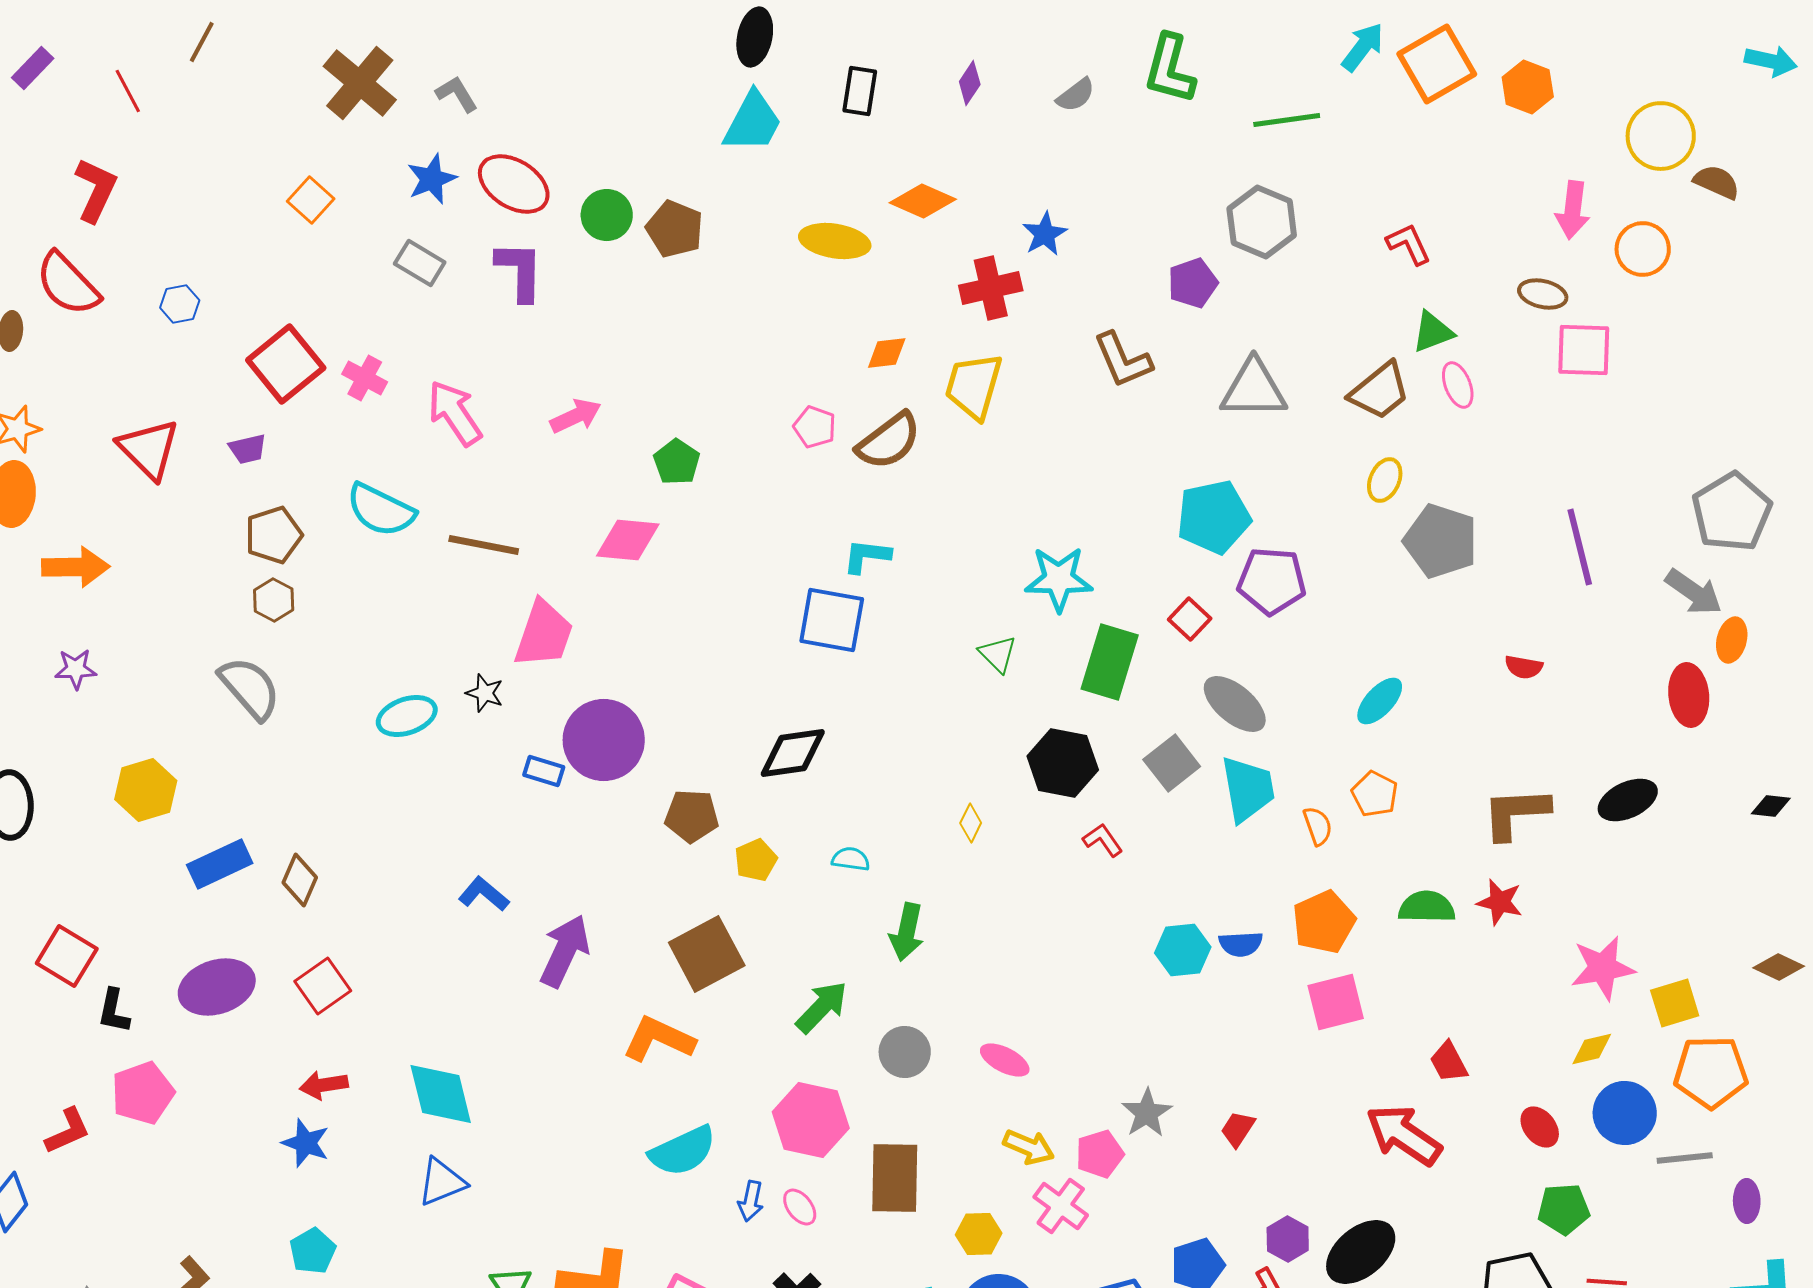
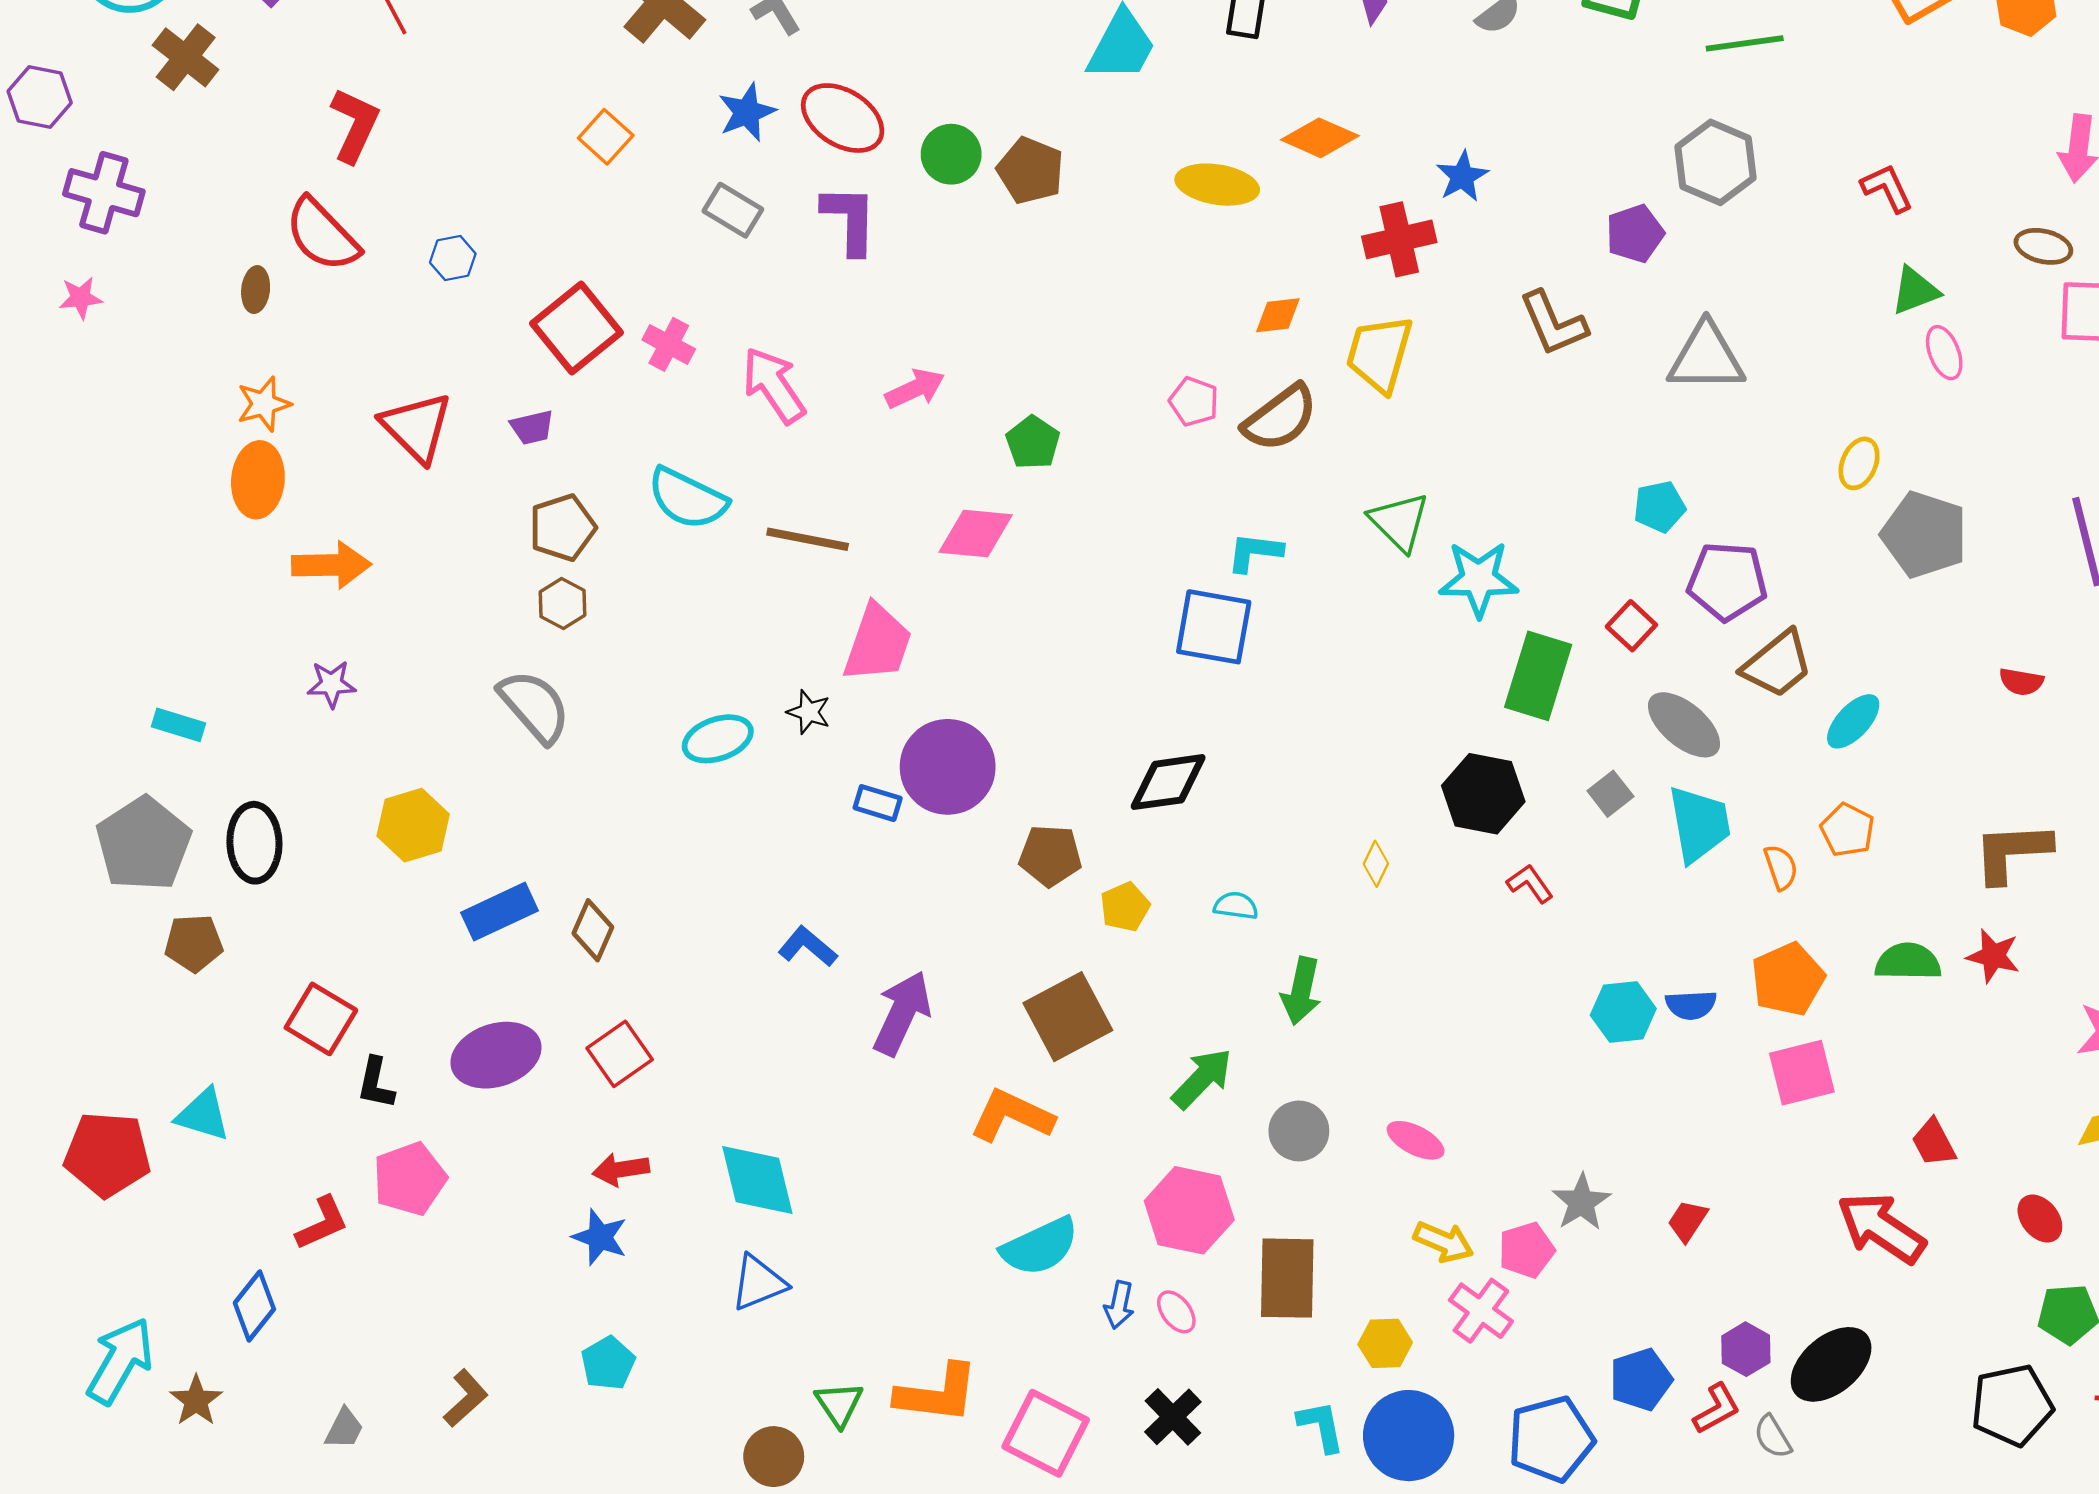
brown trapezoid: (1380, 391) -> (1777, 664), moved
cyan pentagon: (1214, 517) -> (1659, 507), size x0.6
green triangle: (998, 654) -> (1399, 522), moved, size x1.4
gray square: (1172, 763) -> (1610, 794), size x0.7

